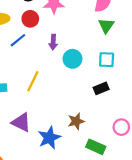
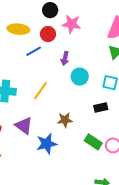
brown star: (76, 121) -> (65, 120), moved
green rectangle: (96, 147) -> (93, 142), moved

